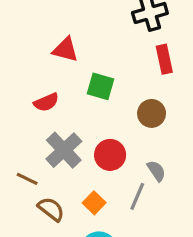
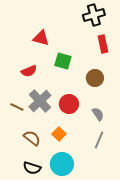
brown line: (27, 179) -> (17, 107), moved
gray line: (137, 196) -> (99, 140), moved

